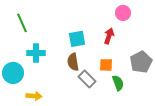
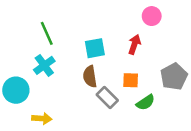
green line: (22, 23) -> (47, 33), moved
cyan cross: (36, 53) -> (44, 65), turned -36
green semicircle: (118, 83) -> (145, 102), turned 77

